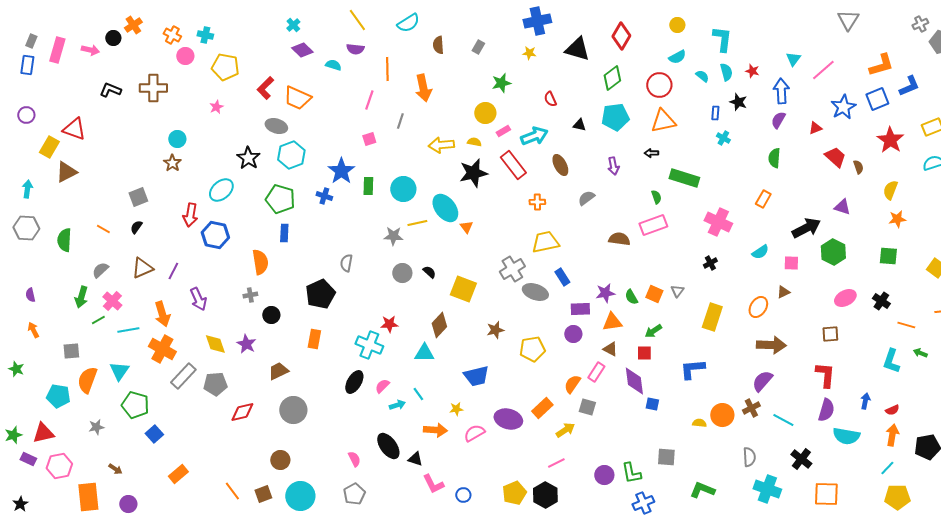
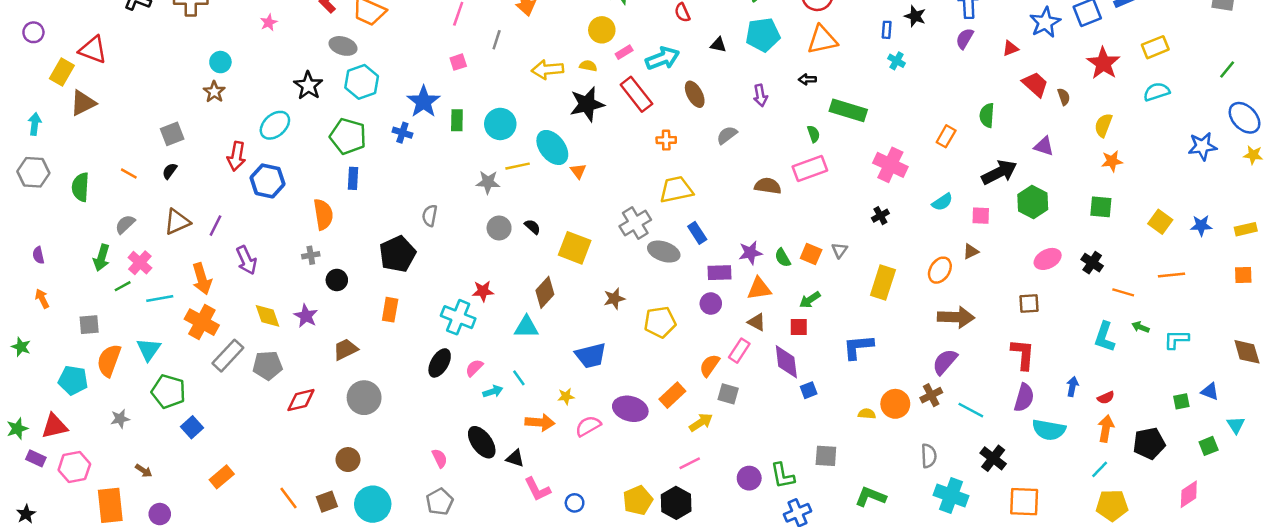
green semicircle: (774, 158) -> (987, 115), moved
blue square: (652, 404) -> (809, 390), turned -32

